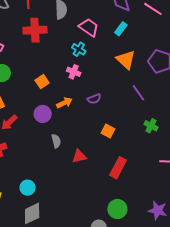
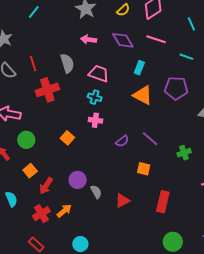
cyan rectangle: (121, 29) -> (139, 68), moved
purple line: (138, 93) -> (150, 139), moved
orange arrow: (64, 103) -> (64, 211), moved
purple circle: (43, 114) -> (78, 180), moved
green cross: (151, 126) -> (184, 153), turned -32

